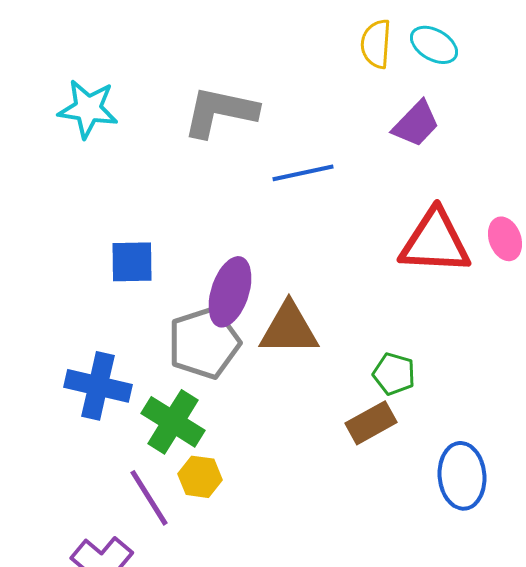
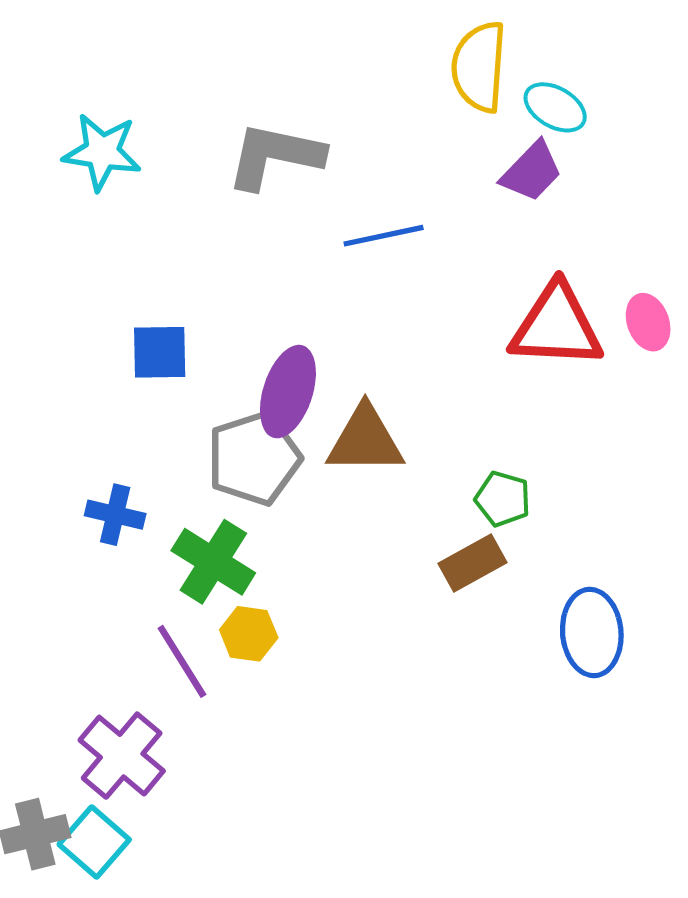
yellow semicircle: (376, 44) -> (479, 67), size x1.4
cyan ellipse: (434, 45) -> (555, 107), moved
blue cross: (98, 386) -> (115, 515), size x0.7

